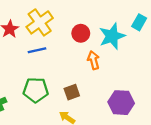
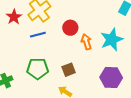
red circle: (81, 33) -> (70, 28), moved
cyan star: (112, 36) -> (112, 39), moved

